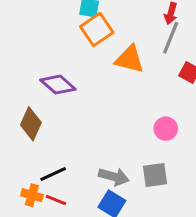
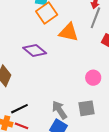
purple diamond: (58, 85) -> (35, 50), moved
gray arrow: (114, 177) -> (59, 110), turned -138

